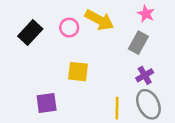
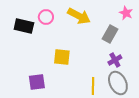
pink star: (146, 14) -> (126, 13), moved
pink circle: (69, 28) -> (46, 17), moved
black rectangle: (30, 33) -> (24, 26), turned 60

